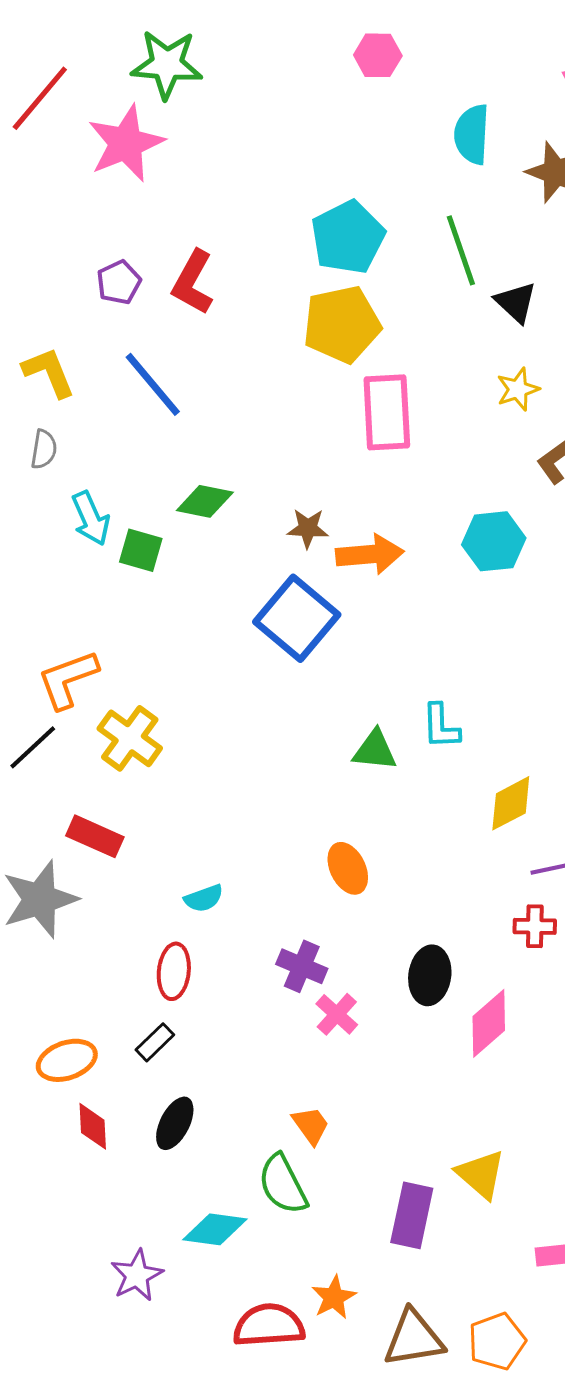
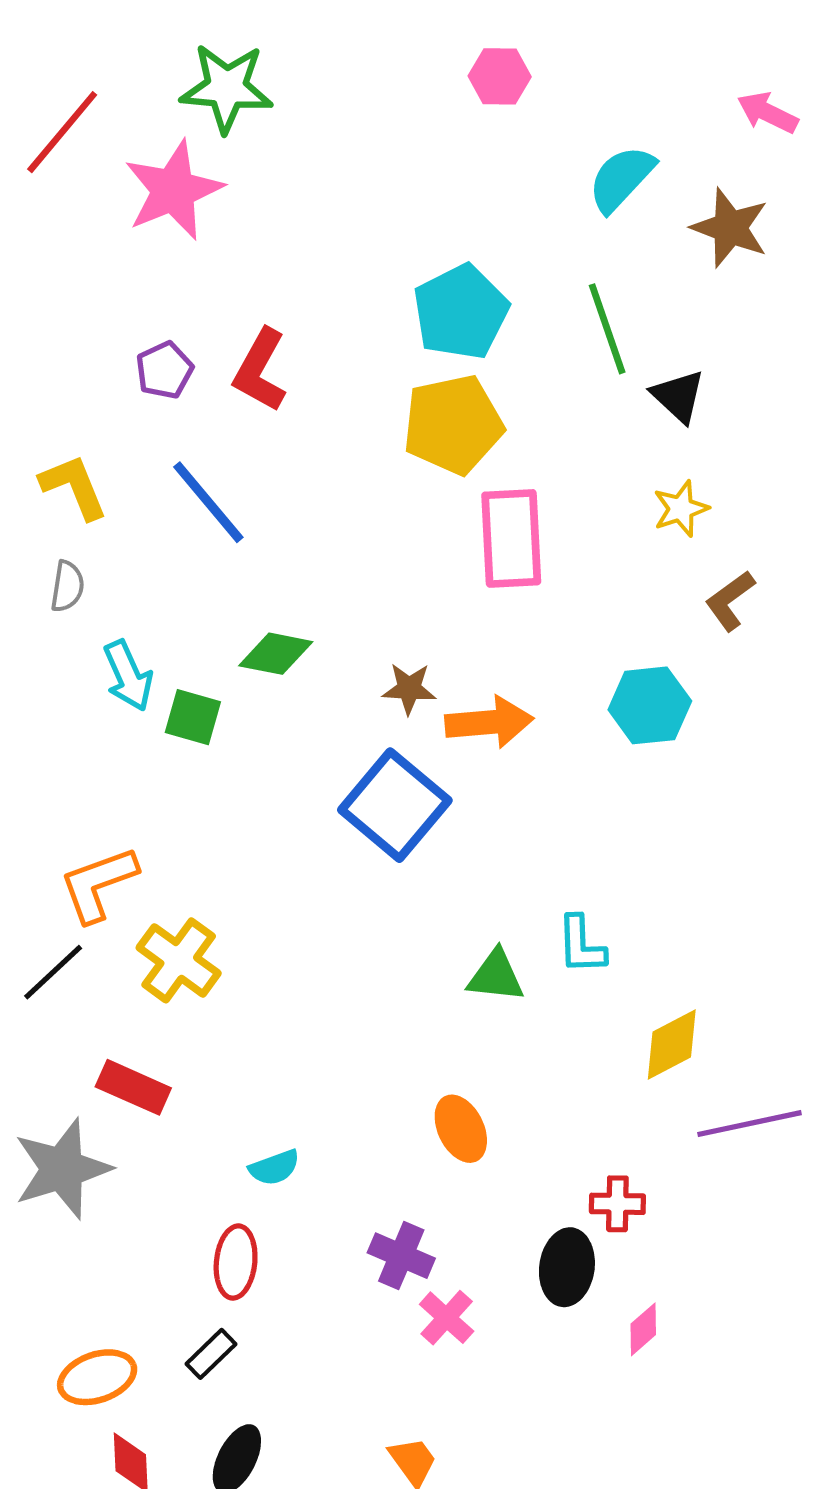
cyan semicircle: (472, 134) -> (621, 179), turned 40
red cross: (535, 926) -> (617, 1204), moved
pink diamond: (489, 1023) -> (643, 1329), size x0.6

